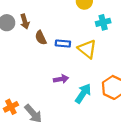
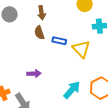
brown arrow: (25, 22) -> (42, 13), moved
purple arrow: (61, 79) -> (34, 74), moved

